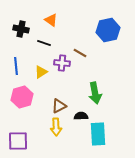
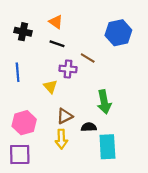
black line: (44, 43) -> (57, 44), moved
yellow triangle: (41, 72) -> (50, 86), moved, turned -40
pink hexagon: (22, 97) -> (24, 123), moved

